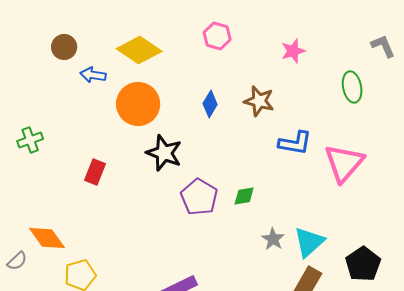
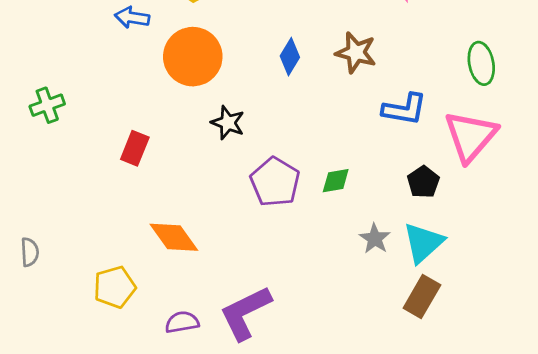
green ellipse: (352, 87) -> (481, 63), moved
black star: (164, 153) -> (228, 123), size x0.7
orange diamond: (47, 238) -> (174, 237), moved
gray semicircle: (17, 261) -> (30, 252), moved, turned -50
black pentagon: (363, 264) -> (423, 182), moved, size x0.7

